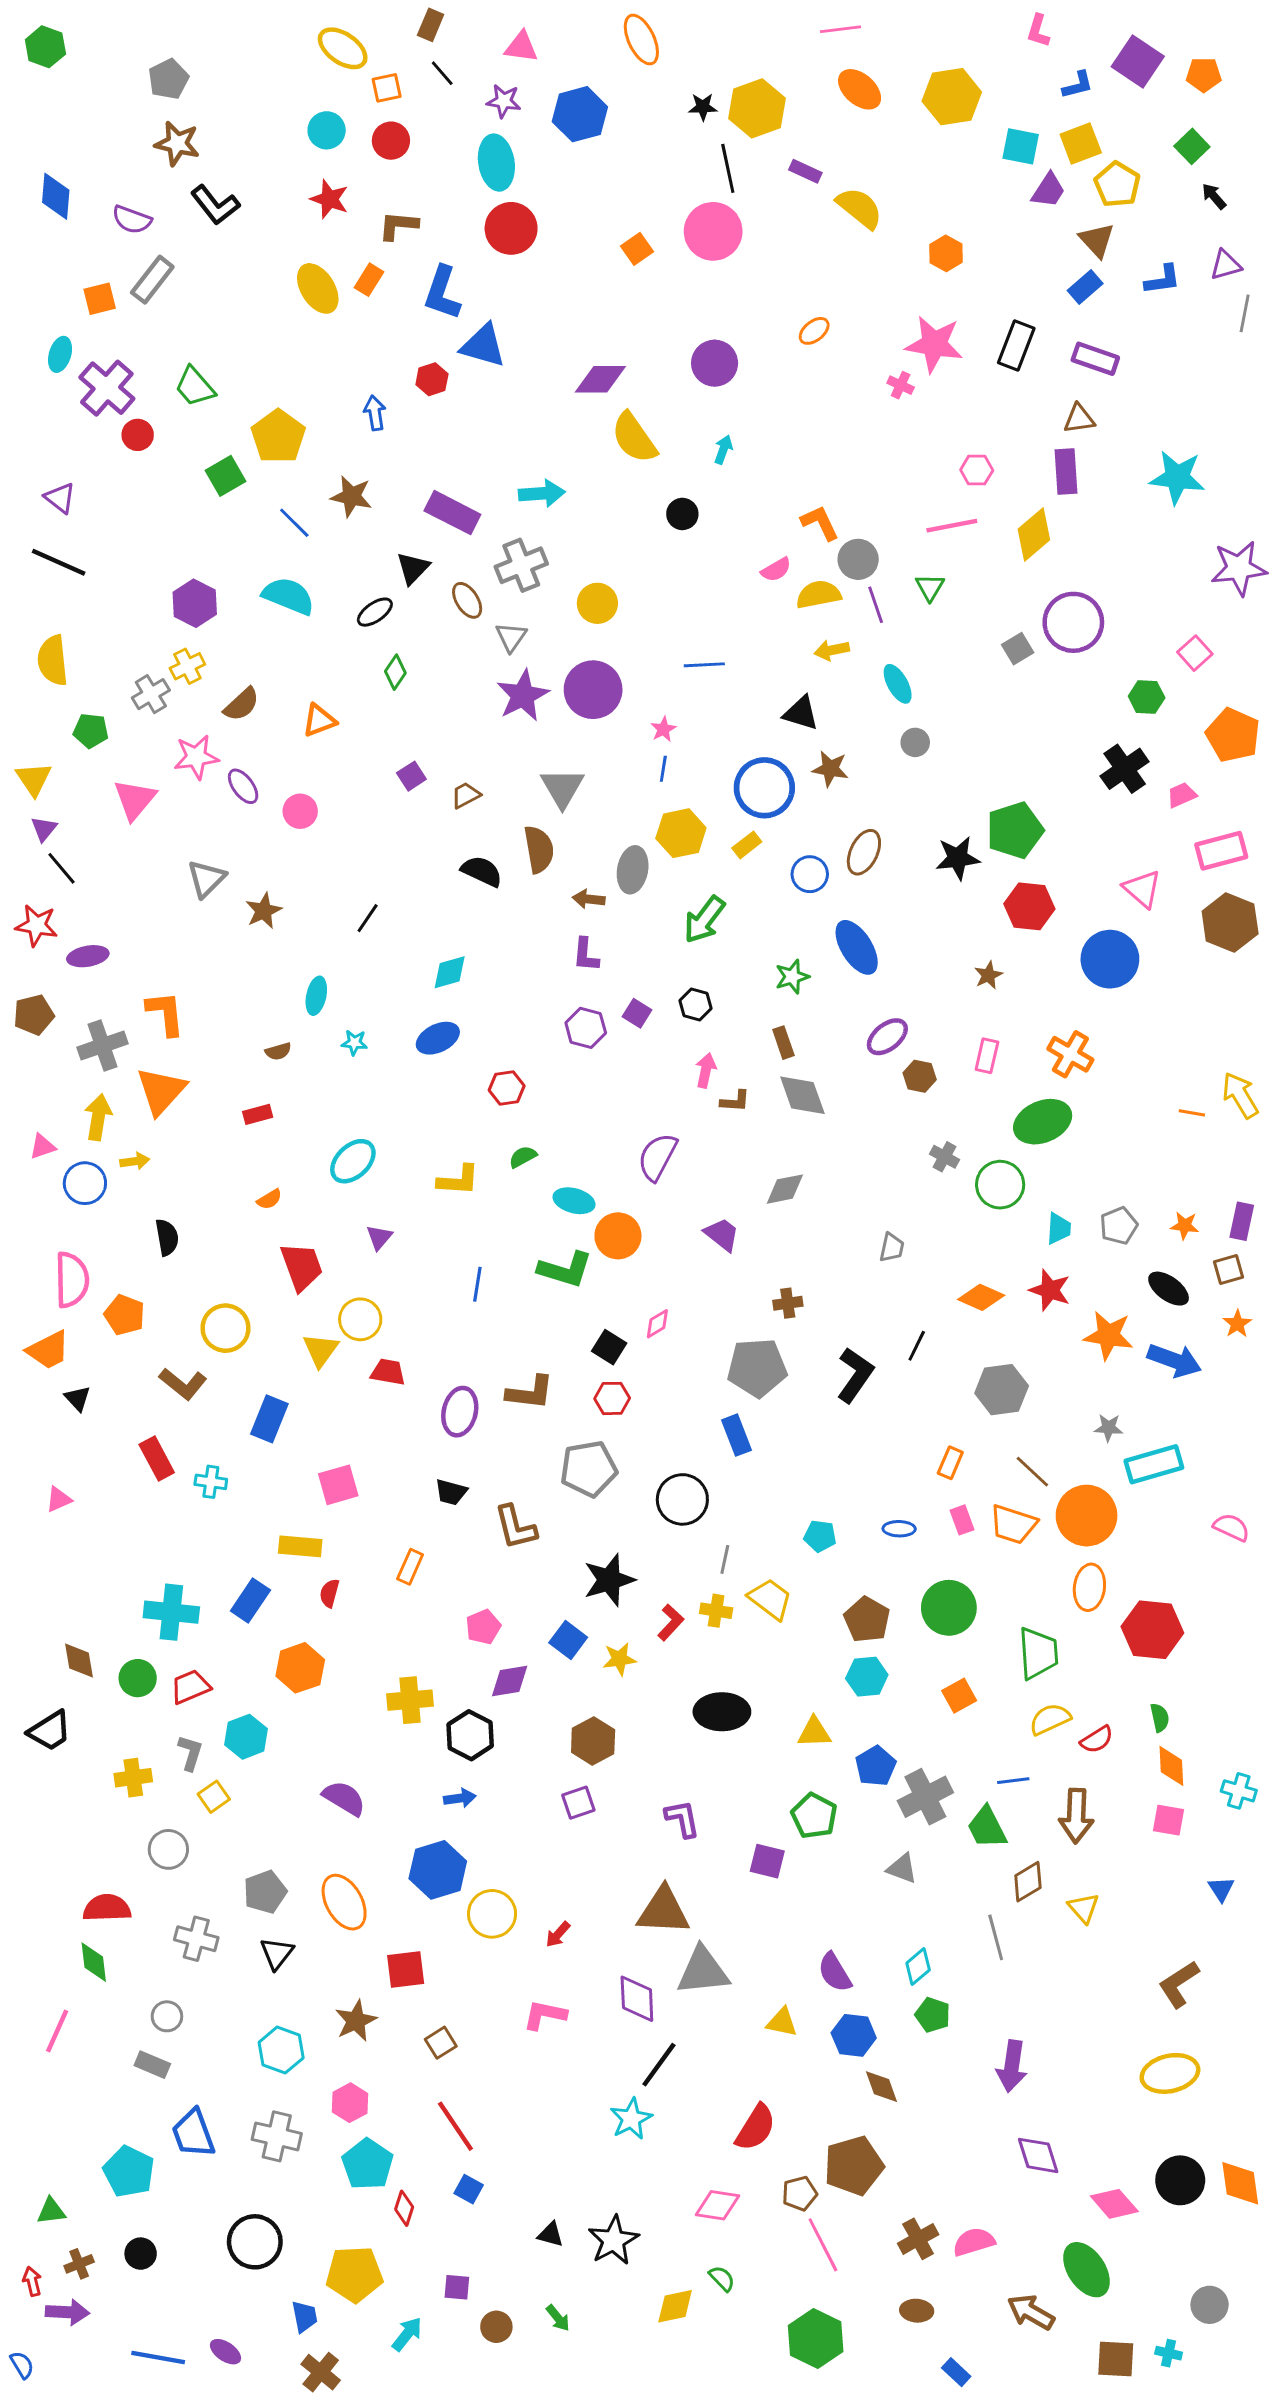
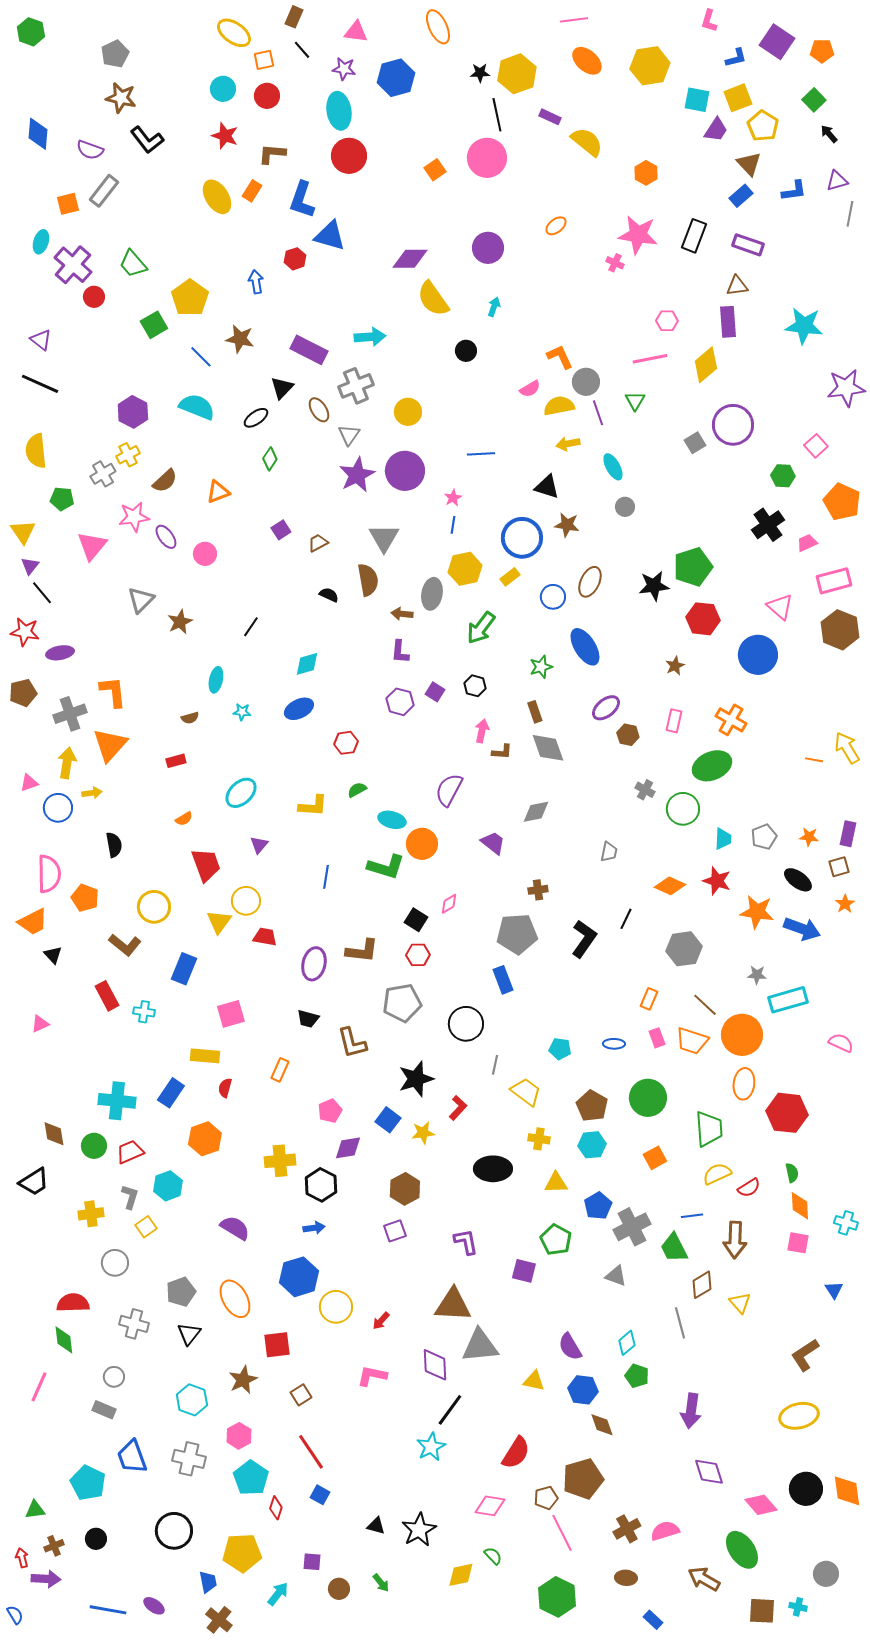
black semicircle: (482, 871) -> (329, 595), size x0.7
yellow cross: (716, 1611) -> (539, 1139), moved

